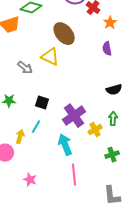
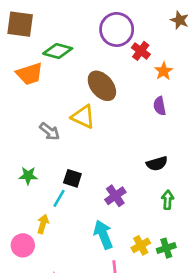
black semicircle: (114, 90) -> (157, 164), moved
purple cross: (74, 116) -> (115, 196), size x0.7
cyan line: (36, 127) -> (59, 198), moved
yellow cross: (95, 130) -> (141, 245), moved

